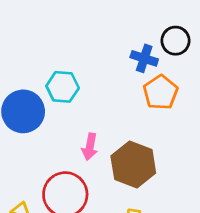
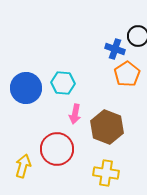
cyan hexagon: (63, 87) -> (63, 83), moved

